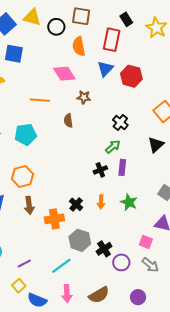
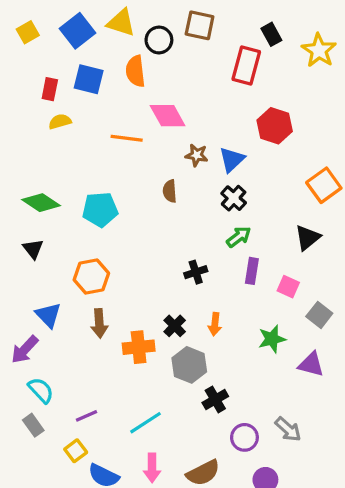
orange semicircle: (79, 46) -> (135, 71), moved
blue triangle: (105, 69) -> (232, 160), moved
orange line: (40, 100) -> (127, 138), moved
black cross: (120, 122) -> (234, 198), moved
black cross: (100, 170) -> (196, 272), moved
green star: (129, 202) -> (272, 339), moved, turned 30
gray hexagon: (80, 240) -> (189, 365), moved
pink square: (146, 242) -> (288, 287), moved
purple circle: (121, 262) -> (244, 437), moved

